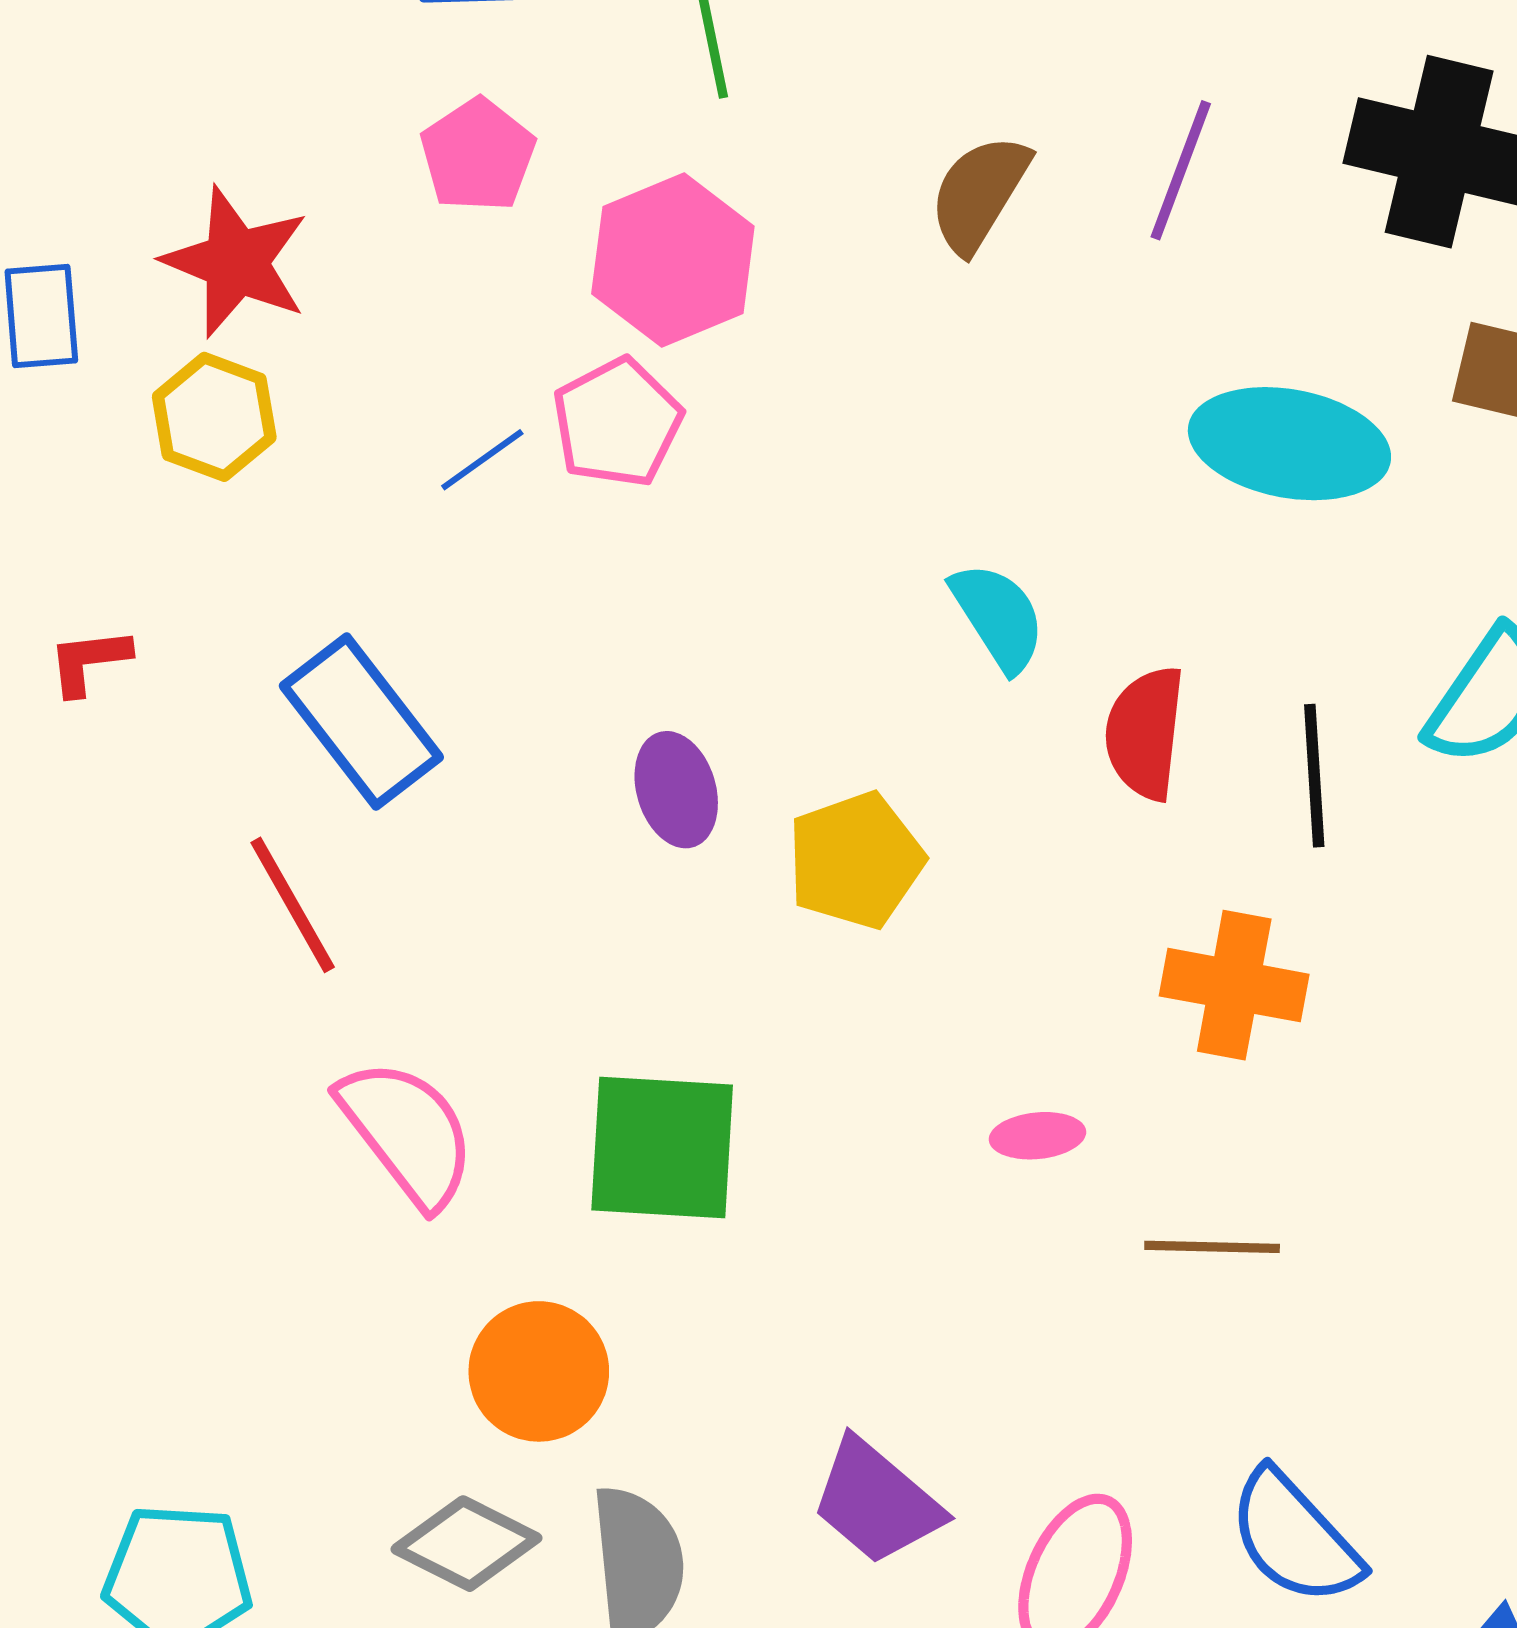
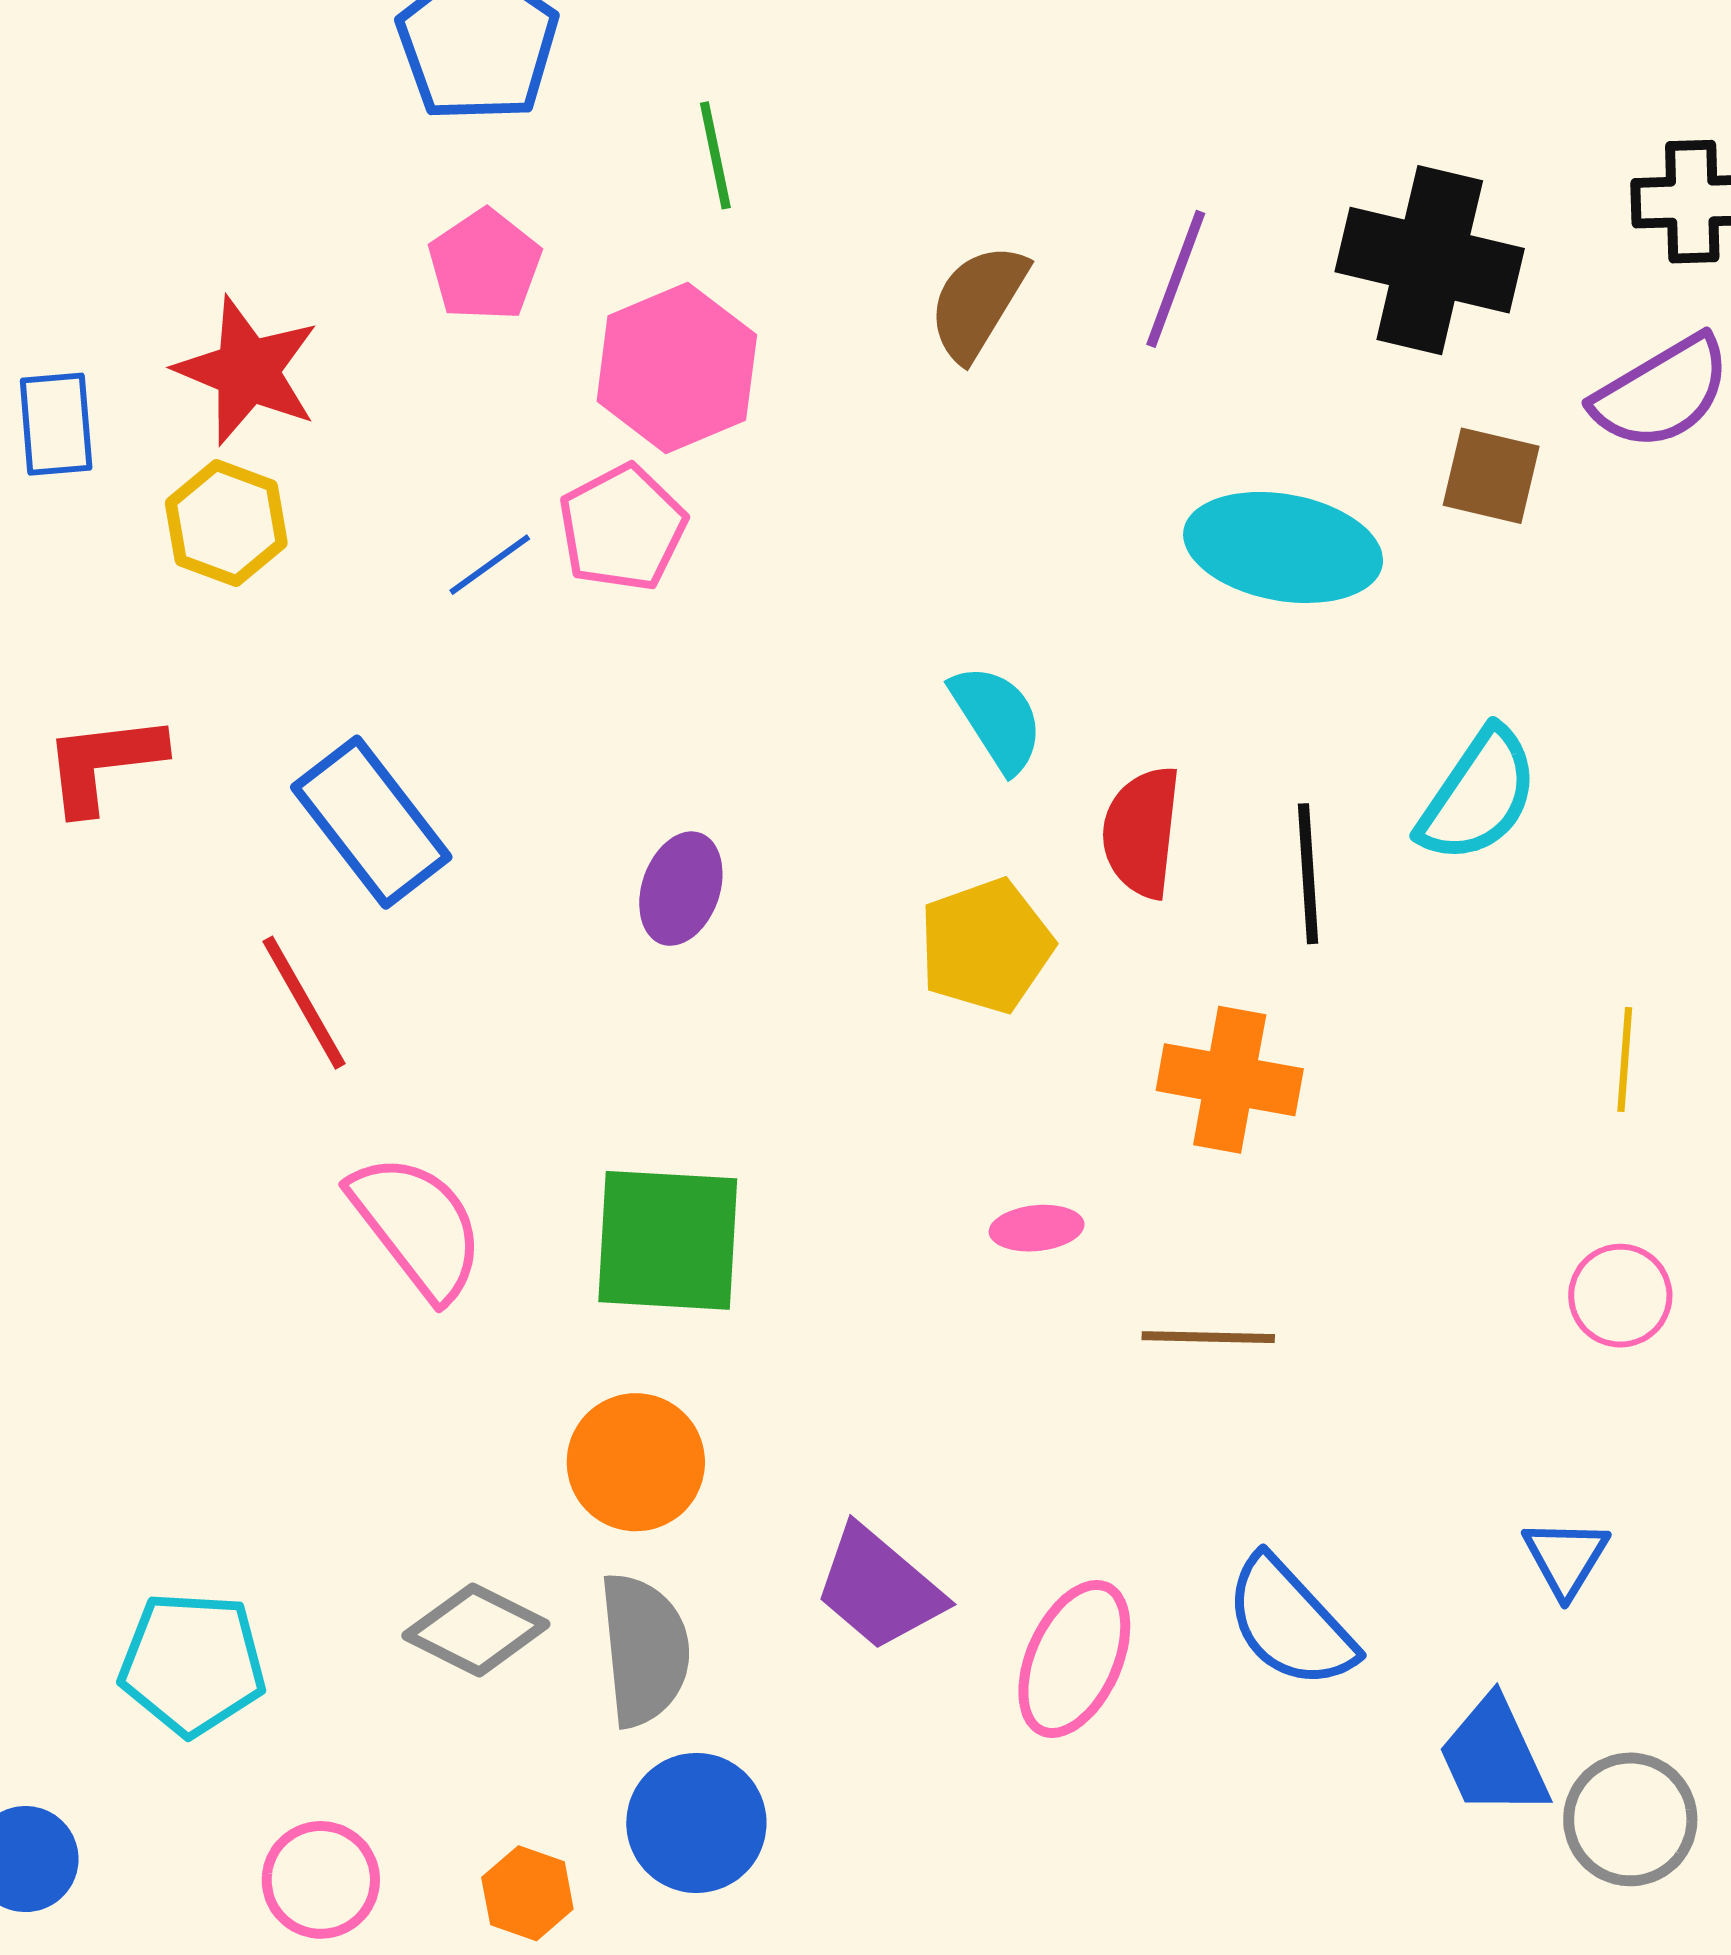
red L-shape: (89, 661) -> (103, 763), size x1.5
purple ellipse: (676, 790) -> (681, 889), turned 36
yellow pentagon: (856, 860) -> (986, 946), moved
orange circle: (539, 1371) -> (636, 1462), moved

